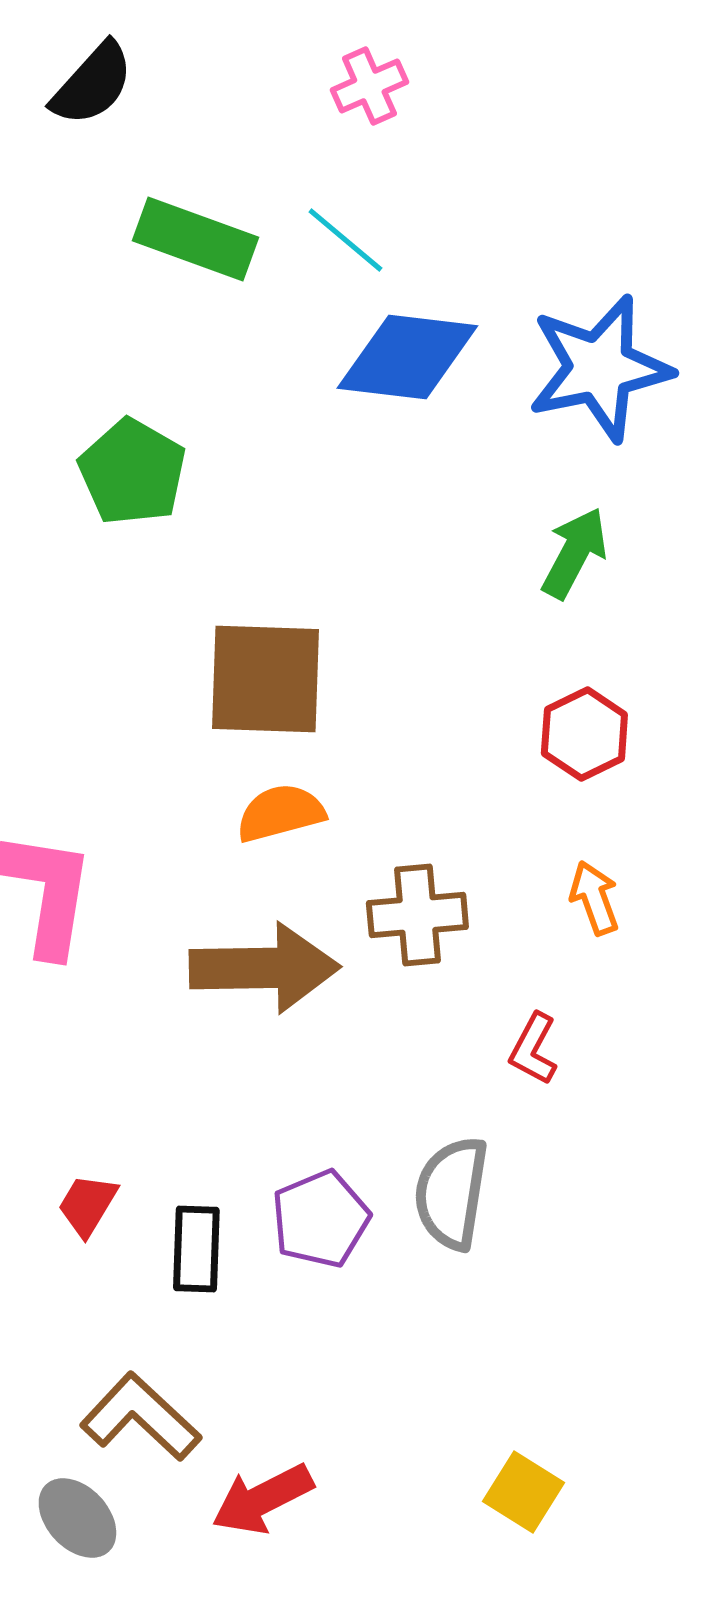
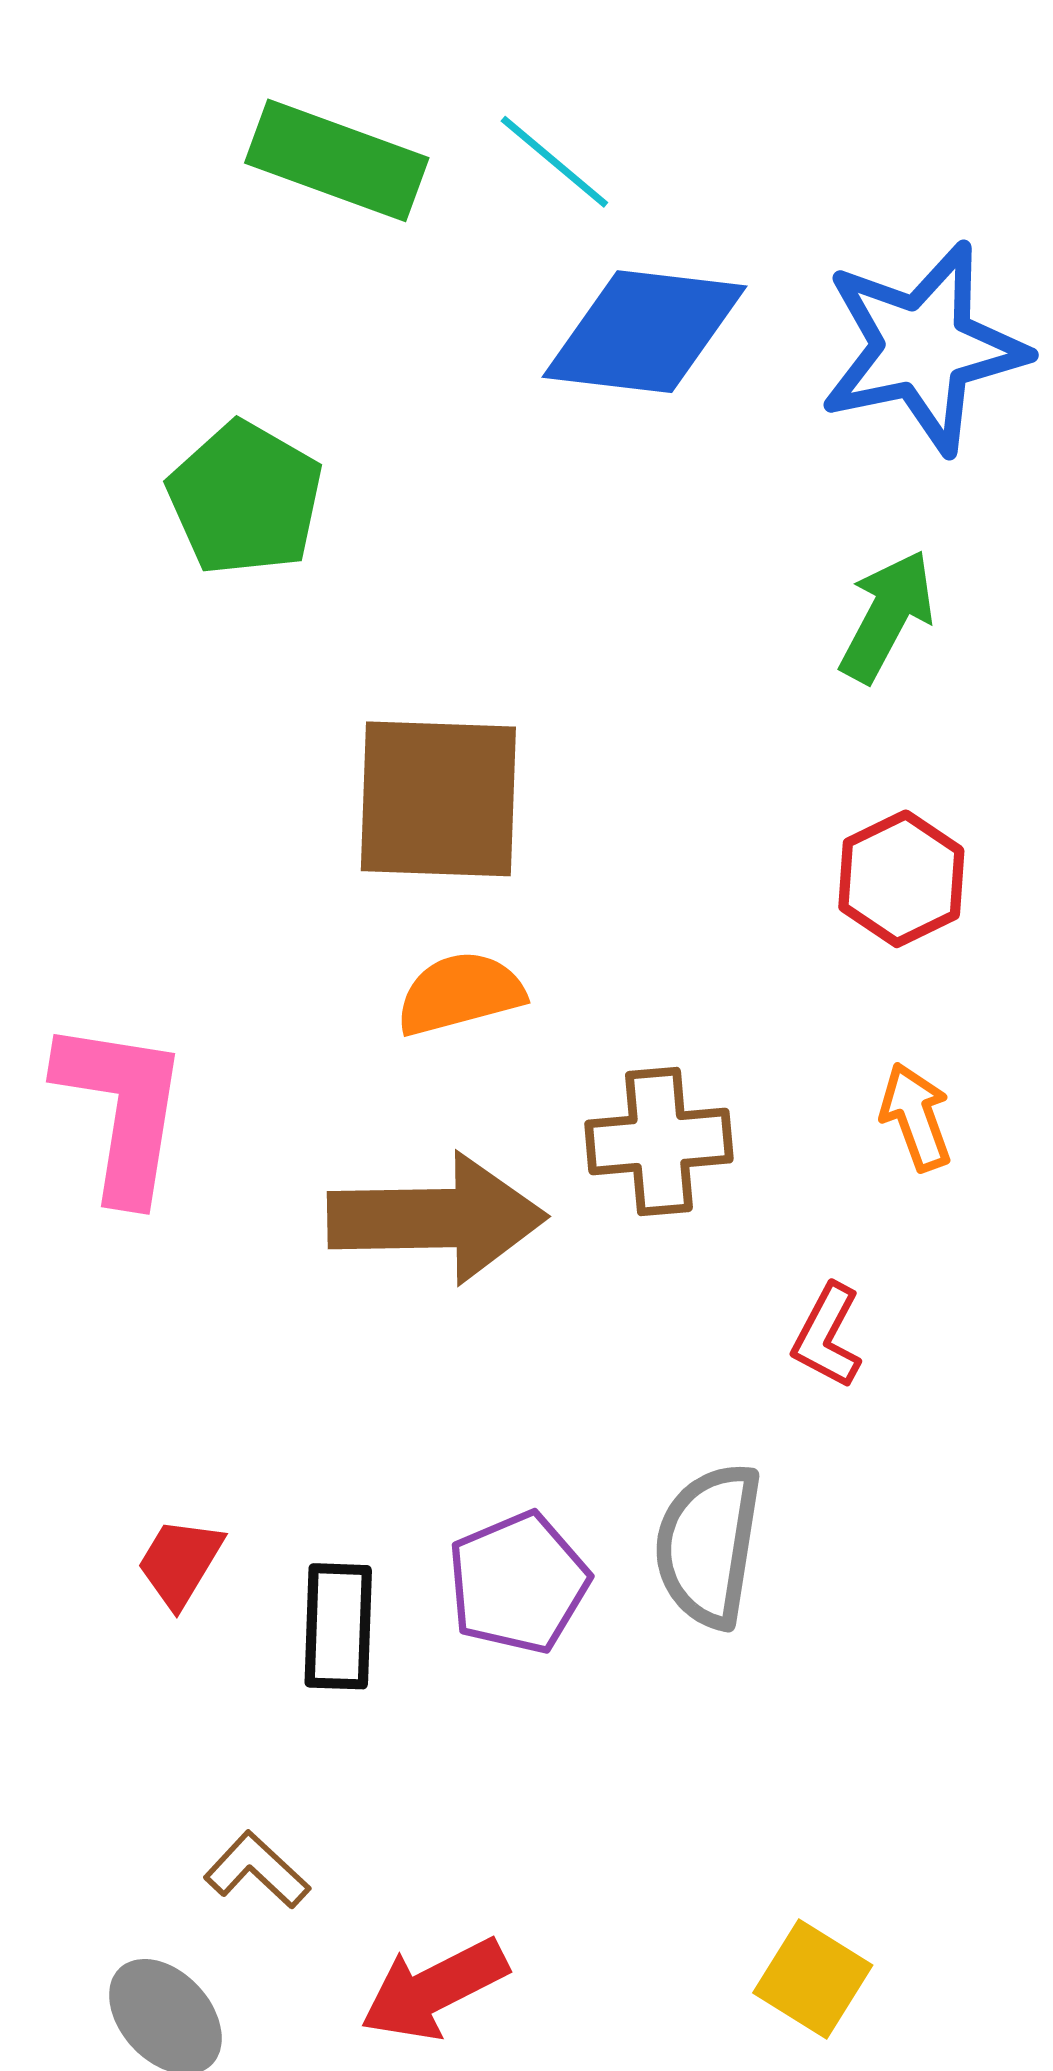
brown L-shape: (140, 1417) -> (257, 1870), size x0.6

